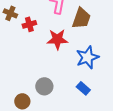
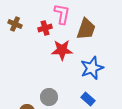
red cross: (29, 24) -> (45, 28), moved

